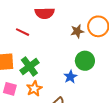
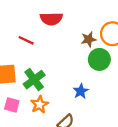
green circle: (85, 61) -> (99, 59), moved

